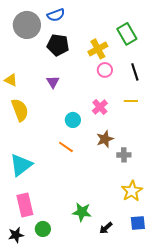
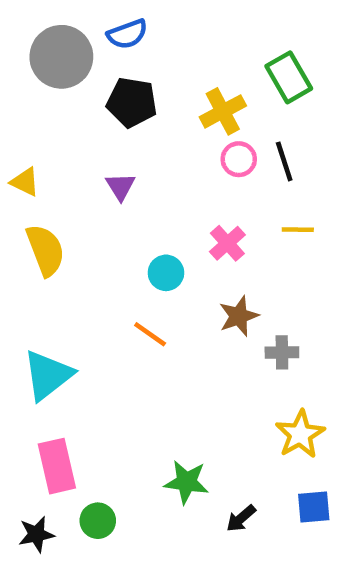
black line: (135, 72) -> (284, 161), moved

